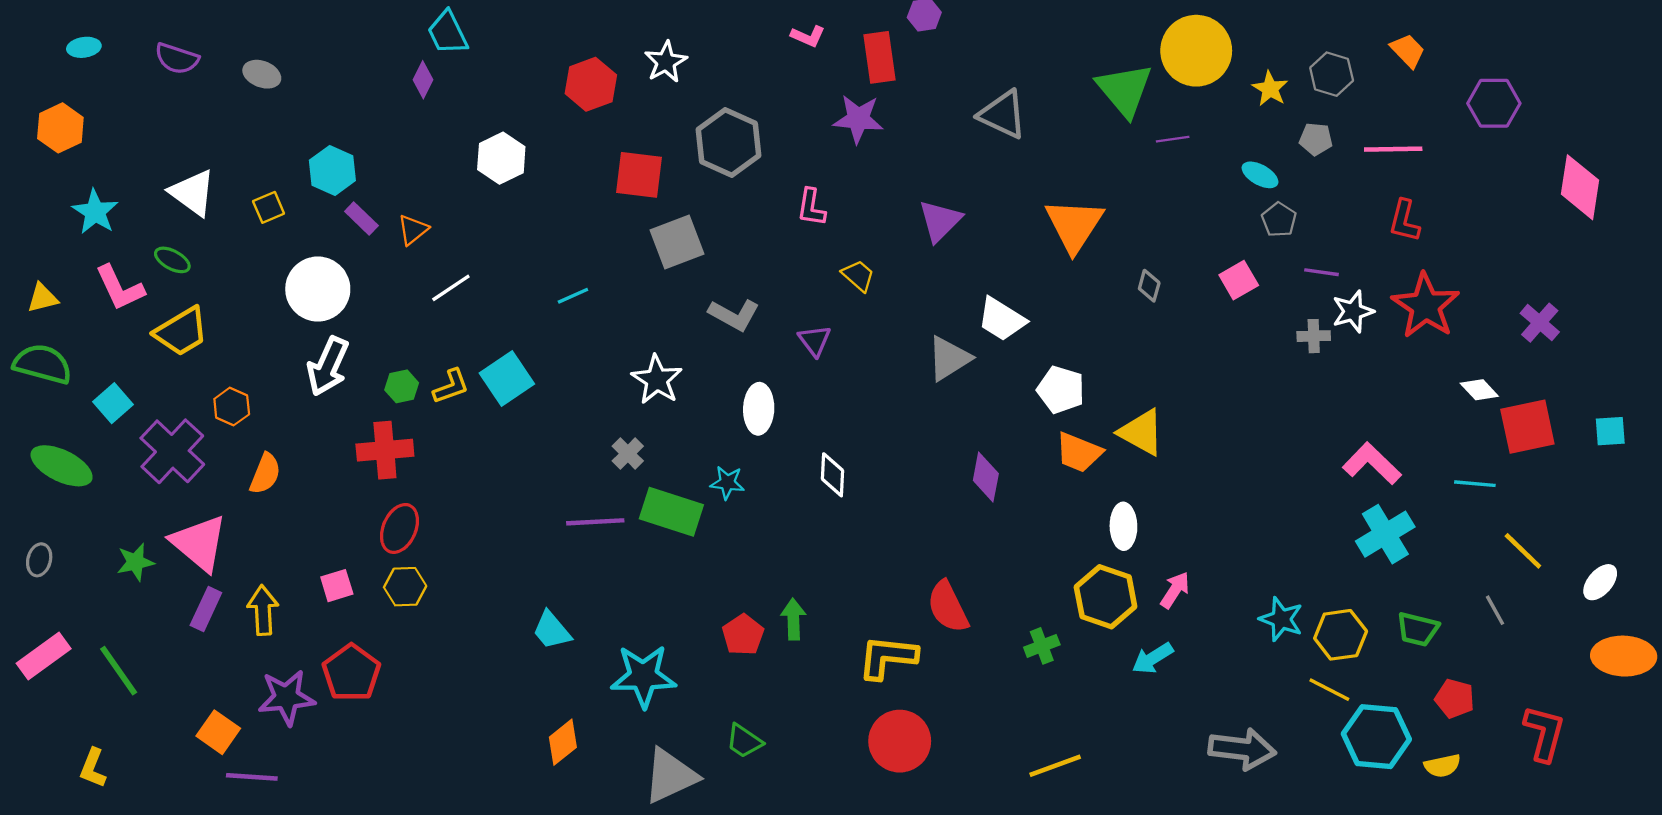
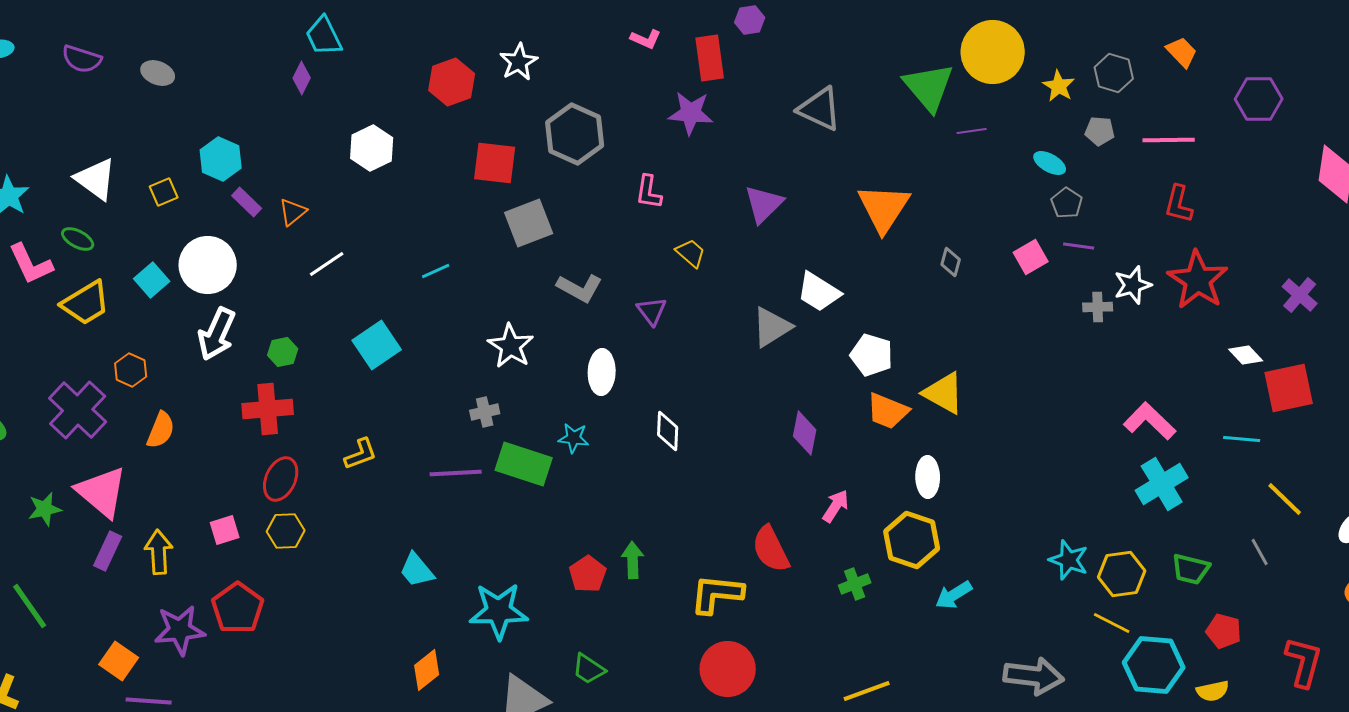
purple line: (1322, 272) -> (1079, 246), moved
yellow L-shape: (451, 386) -> (361, 454), moved
cyan square: (113, 403) -> (152, 280), moved
gray cross: (628, 454) -> (485, 412), turned 32
pink arrow: (1175, 590) -> (836, 506), moved

